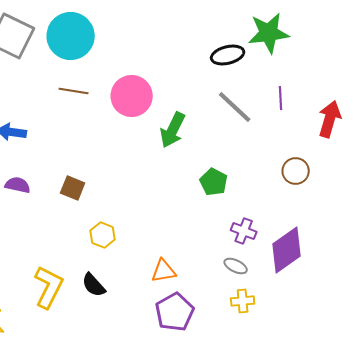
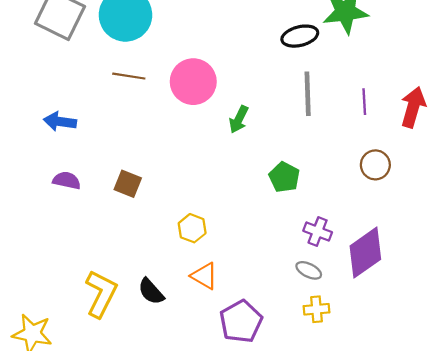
purple line: (281, 98) -> (364, 102), moved
gray line: (235, 107) -> (308, 94), turned 45
green arrow: (173, 130) -> (239, 119), size x0.7
yellow hexagon: (103, 235) -> (192, 228), moved
orange triangle: (164, 271) -> (204, 276), moved, turned 40

